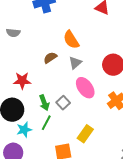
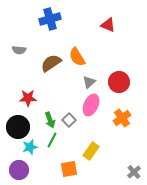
brown semicircle: (50, 58) -> (51, 63), moved, size x1.5
gray triangle: (75, 63) -> (89, 82), moved
pink ellipse: (85, 88) -> (91, 105), turned 60

